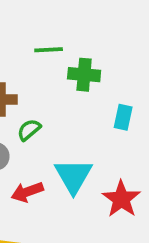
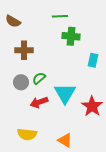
green line: (49, 50) -> (60, 16), moved
green semicircle: (29, 130) -> (39, 78), moved

